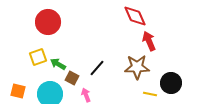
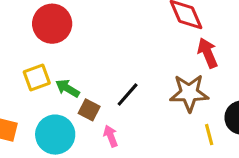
yellow line: (150, 94) -> (209, 135), turned 64

